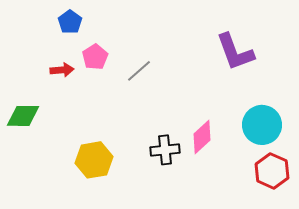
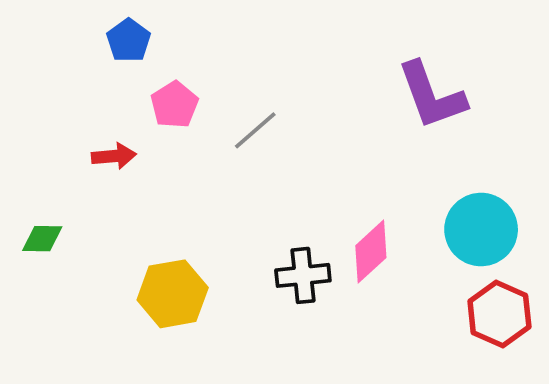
red arrow: (62, 70) -> (114, 156), moved
green diamond: (23, 116) -> (42, 239), moved, size x0.7

